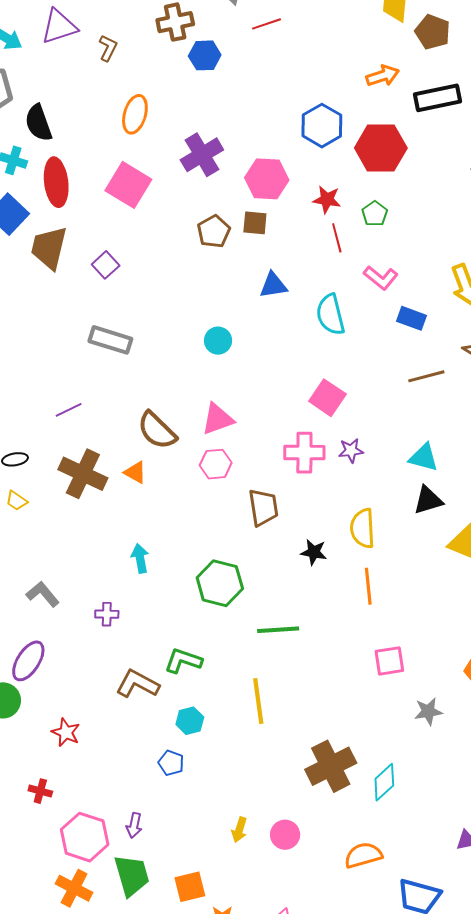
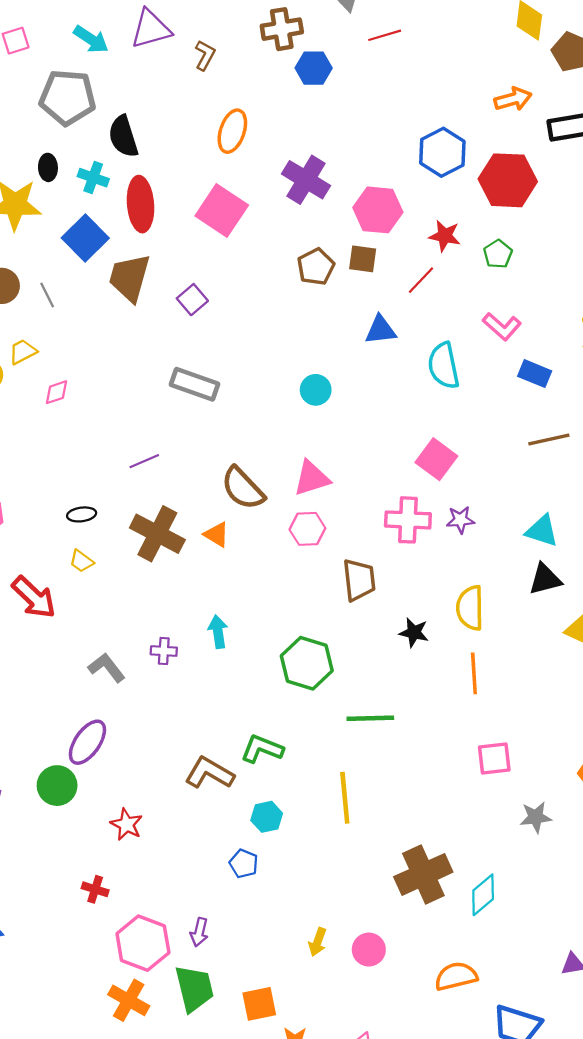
purple cross: (202, 155) -> (306, 180), turned -30
red line: (337, 238) -> (421, 280), moved, turned 56
purple cross: (107, 614) -> (164, 651), moved

